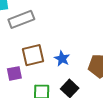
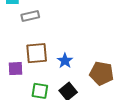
gray rectangle: (21, 19) -> (30, 16), size x0.7

